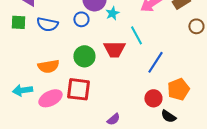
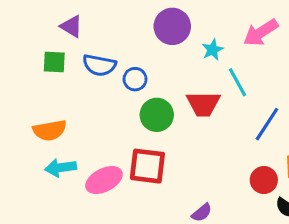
cyan star: (112, 13) -> (213, 50), moved
blue circle: (81, 19) -> (135, 79), moved
orange semicircle: (48, 66) -> (50, 130), moved

